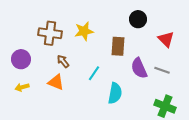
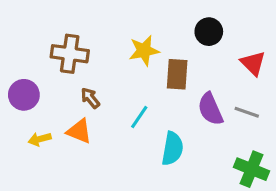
yellow star: (84, 31) -> (144, 51), moved
yellow arrow: (22, 87) -> (40, 139), moved

